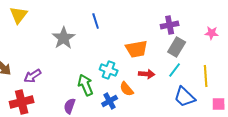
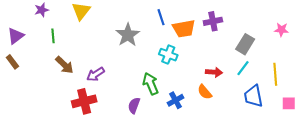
purple cross: (170, 25) -> (213, 21), moved
orange trapezoid: (137, 49) -> (184, 29), moved
cyan cross: (109, 70) -> (168, 55), moved
orange semicircle: (127, 89) -> (205, 92), moved
blue trapezoid: (185, 97) -> (253, 96), turned 35

